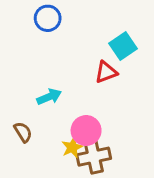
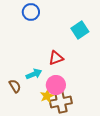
red triangle: (106, 72) -> (56, 58), moved
cyan arrow: (49, 97) -> (34, 74), moved

